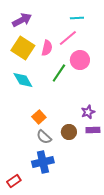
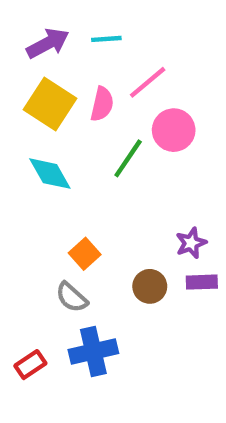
cyan line: (77, 18) -> (106, 39), moved
gray semicircle: (44, 137) -> (72, 297), moved
red rectangle: (14, 181) -> (30, 365), moved

